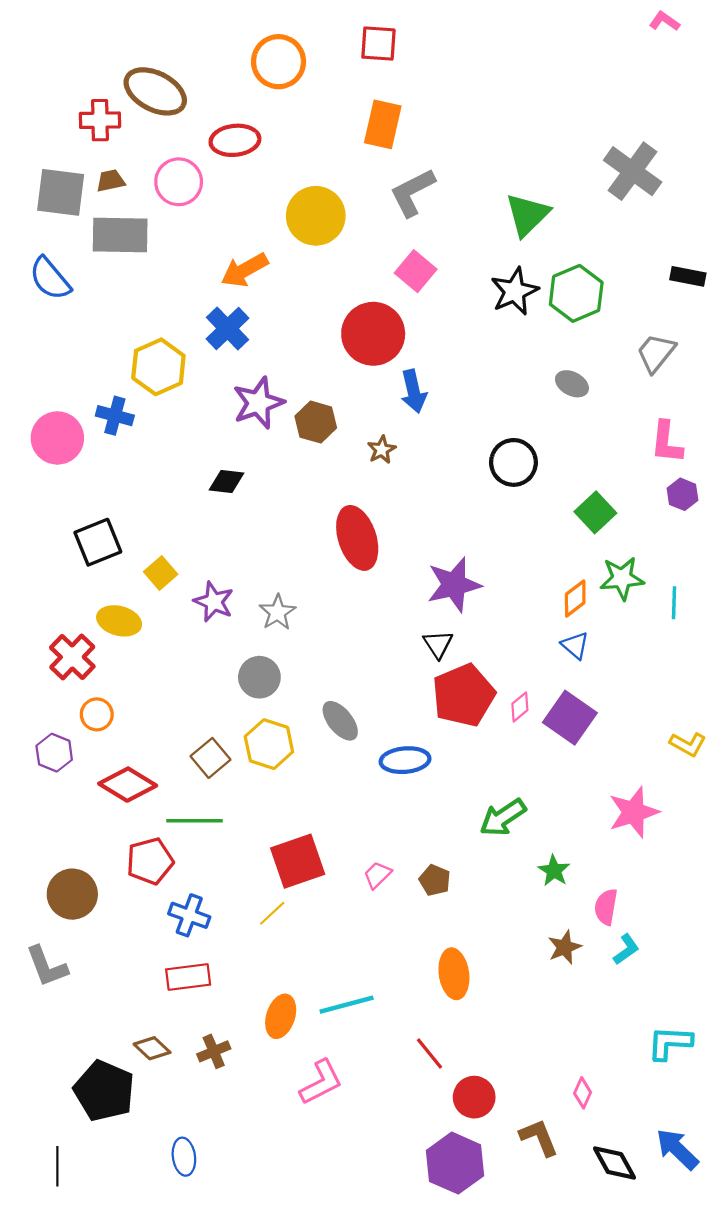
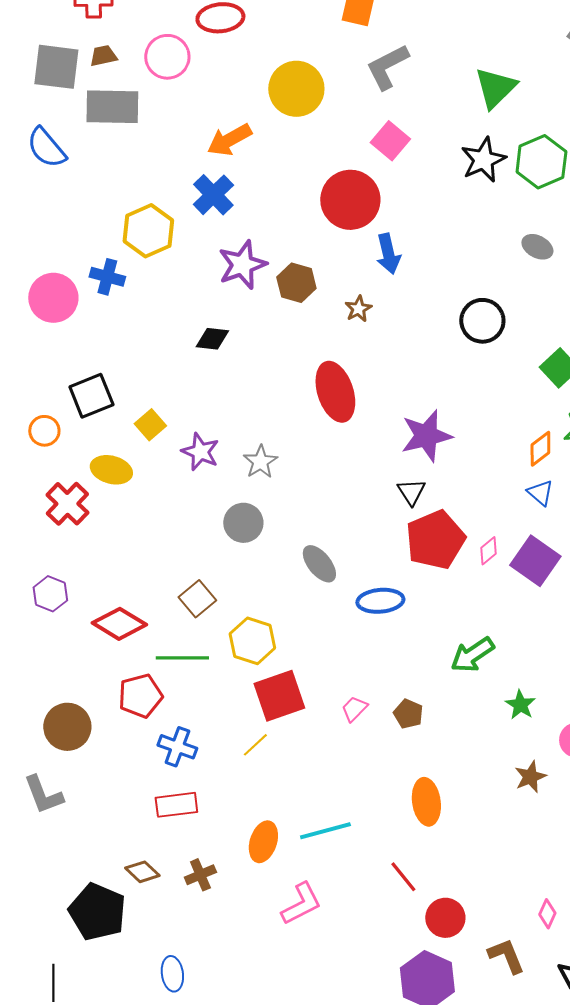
orange circle: (97, 714) -> (44, 431), moved
yellow hexagon: (269, 744) -> (252, 641), moved

